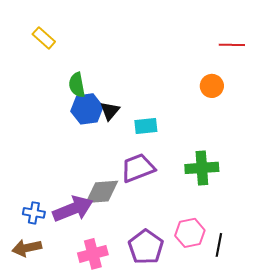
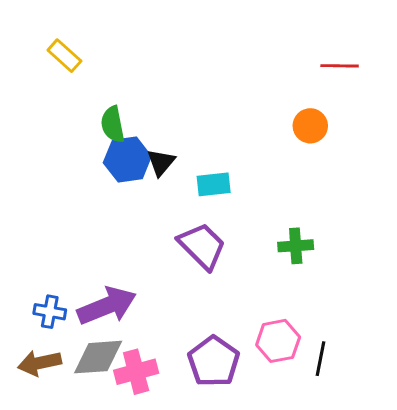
purple trapezoid: (138, 168) -> (202, 246), turned 66
green cross: (202, 168) -> (296, 246), size x0.7
gray diamond: (102, 192) -> (98, 357), moved

